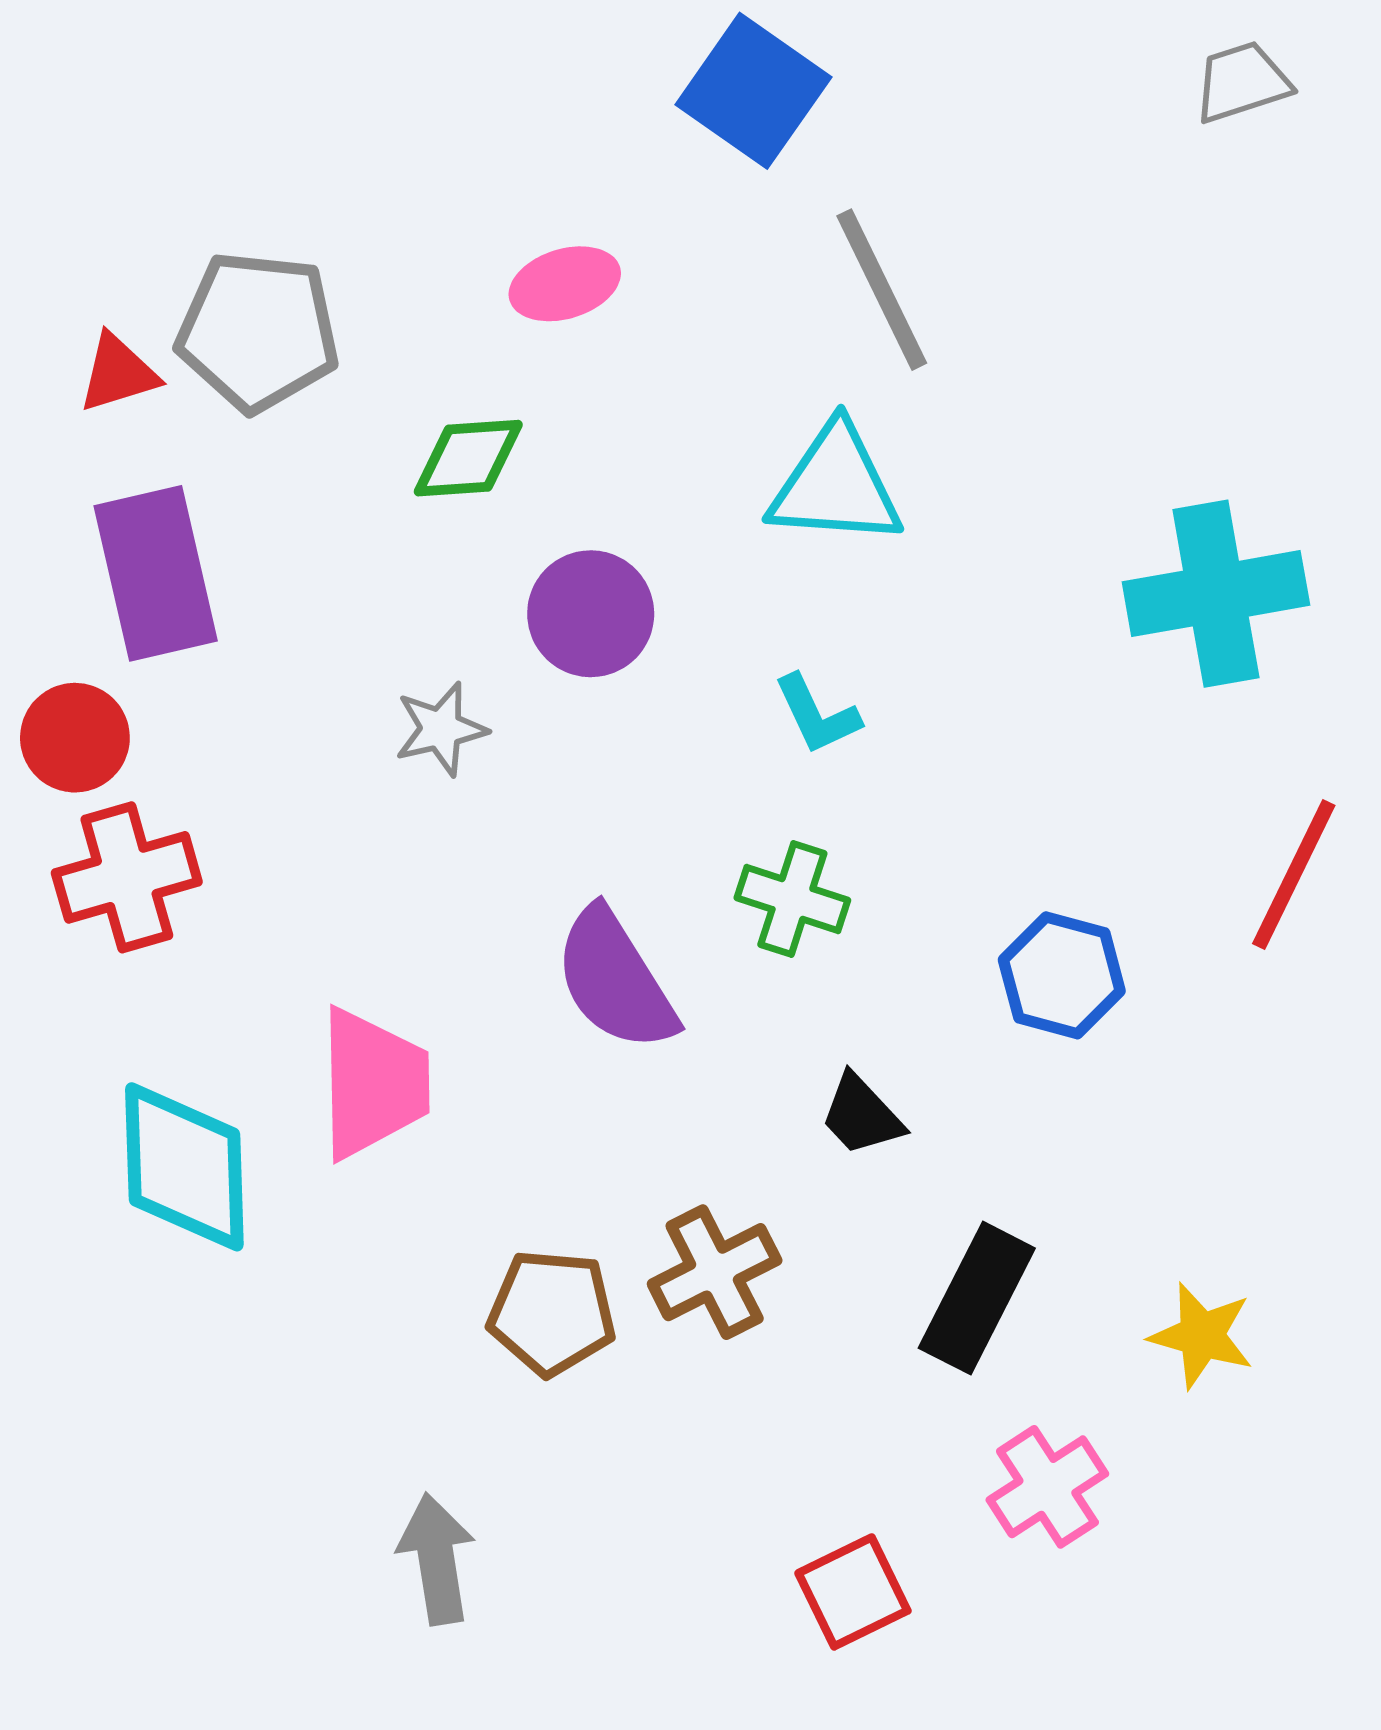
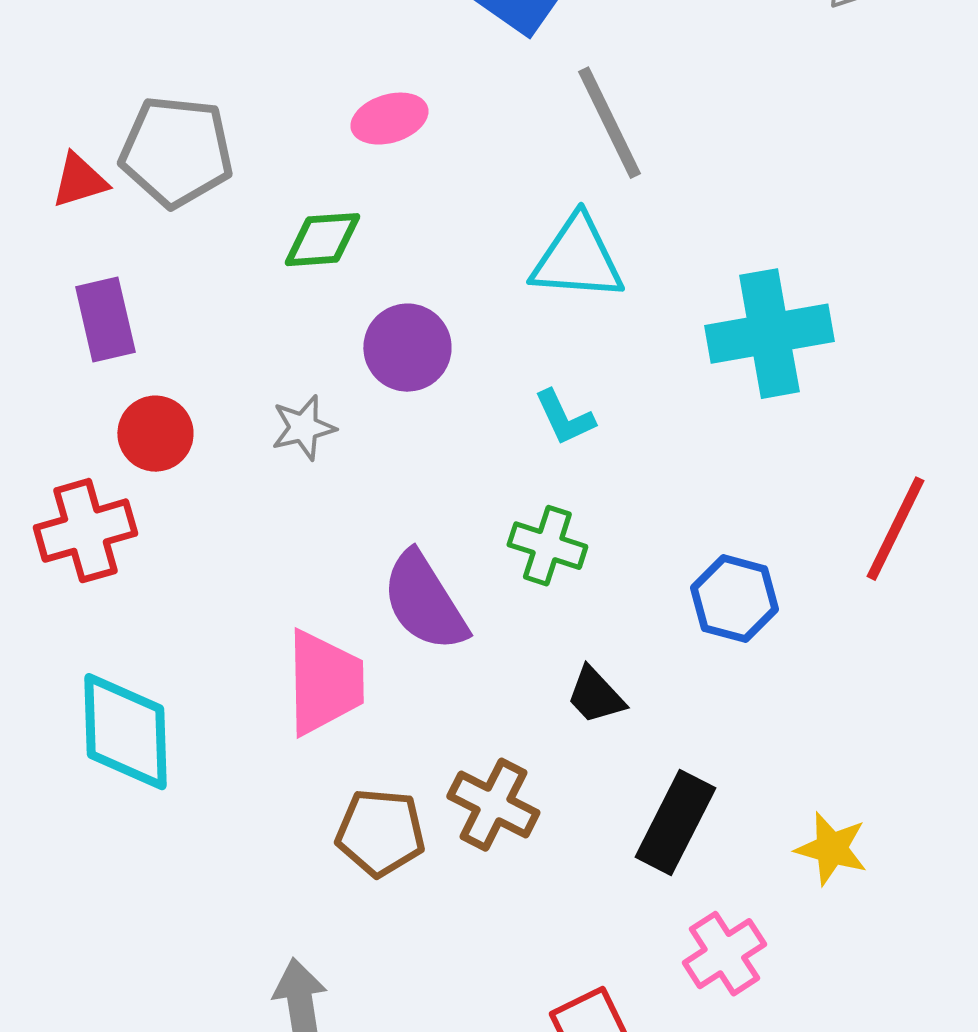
purple rectangle: (156, 573) -> (105, 320), size x0.7
cyan cross: (1216, 594) -> (769, 334), moved
red circle: (75, 738) -> (155, 434), moved
pink trapezoid: (373, 1083) -> (324, 683), moved
brown cross: (715, 1272) -> (493, 805), turned -36

